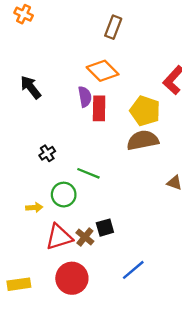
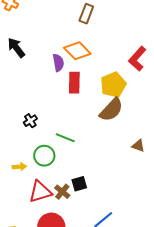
black arrow: (31, 87) -> (16, 48), moved
purple semicircle: (85, 97) -> (58, 63), moved
yellow pentagon: (145, 111) -> (113, 85), turned 30
brown semicircle: (143, 140) -> (111, 110), turned 144

